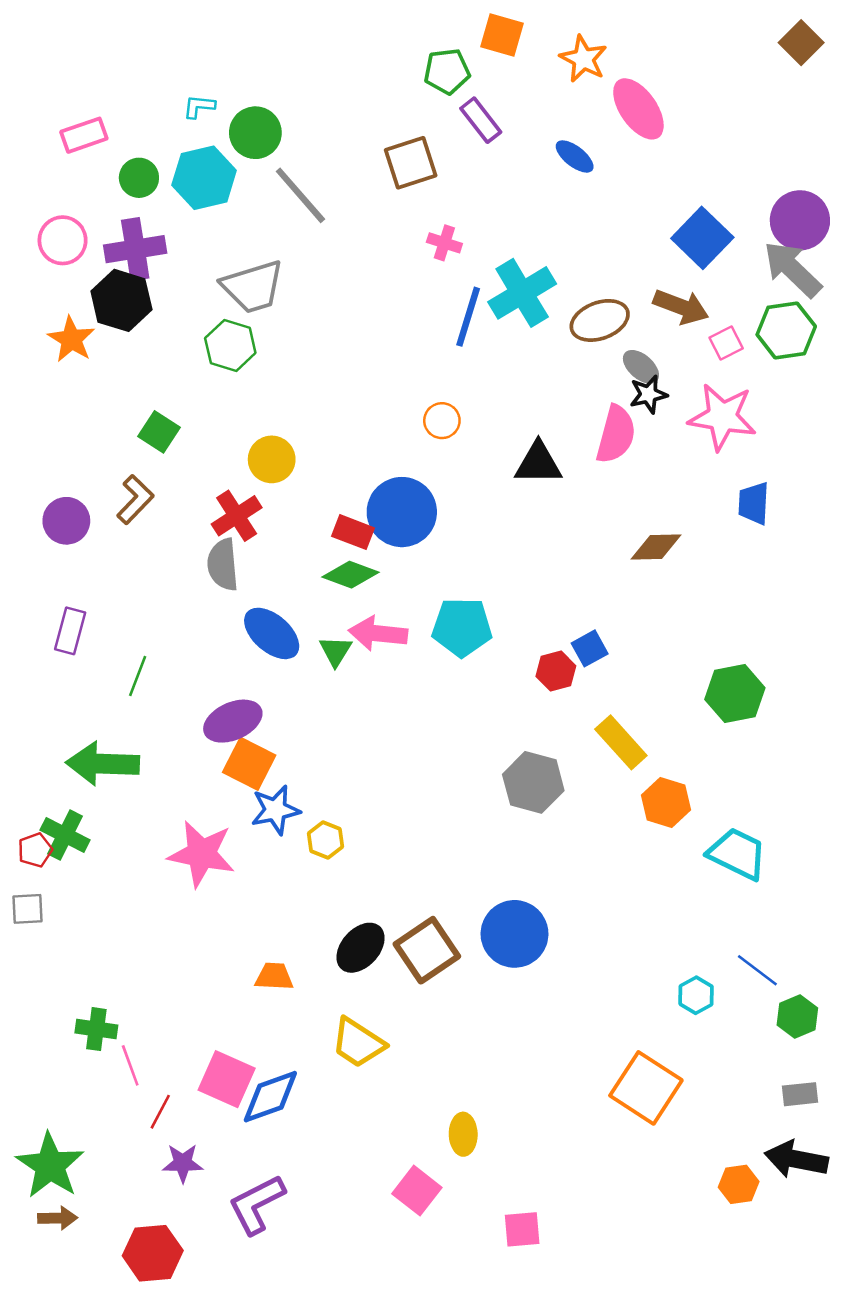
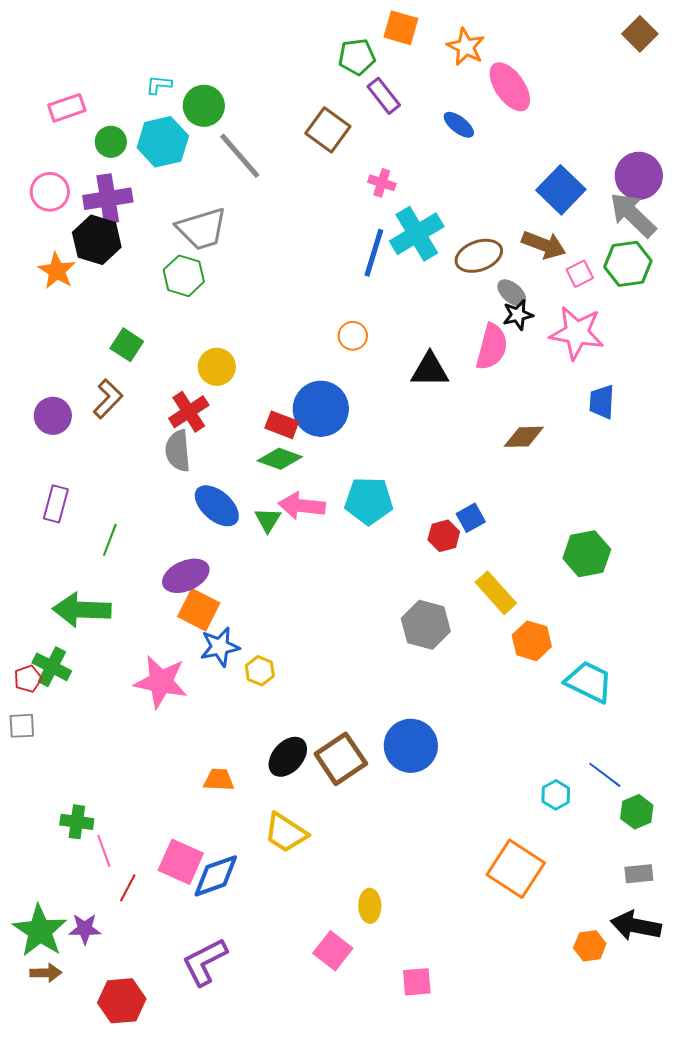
brown square: (411, 163) -> (328, 130), turned -36
pink cross: (444, 243) -> (382, 183), moved
purple star: (183, 1163) -> (85, 929), moved

